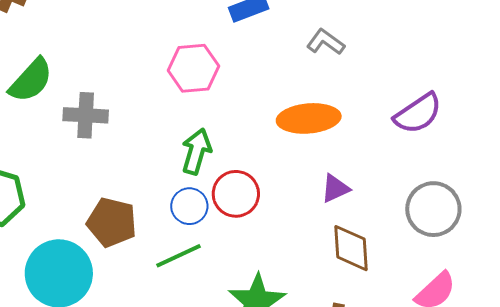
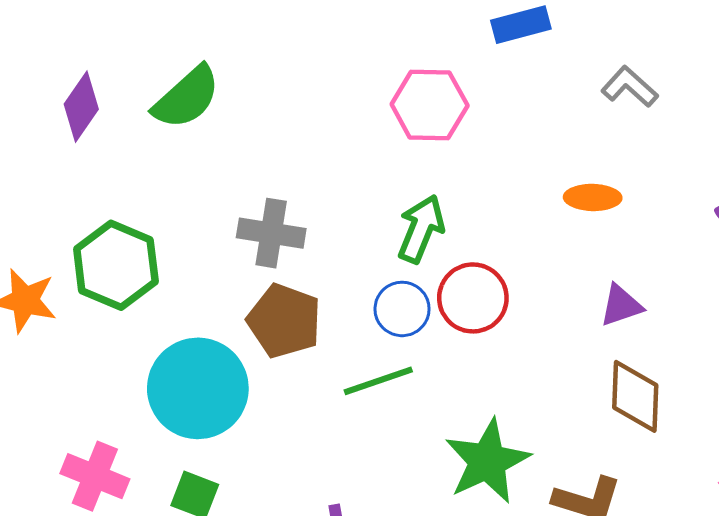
gray cross: (86, 115) -> (271, 233), moved
orange ellipse: (309, 118) -> (593, 197), size x0.6

